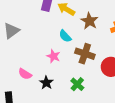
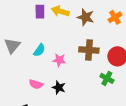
cyan semicircle: (65, 36) -> (39, 50), moved, turned -88
green cross: (77, 84) -> (107, 78), moved

